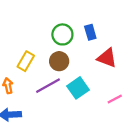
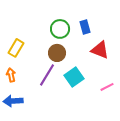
yellow rectangle: (26, 61) -> (16, 48), moved
purple line: (48, 86) -> (47, 75), turned -30

